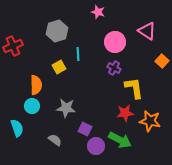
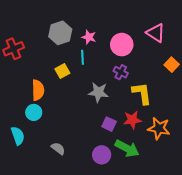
pink star: (98, 12) -> (89, 37), moved
gray star: (66, 108) -> (98, 92), moved
purple square: (85, 129) -> (109, 124), moved

